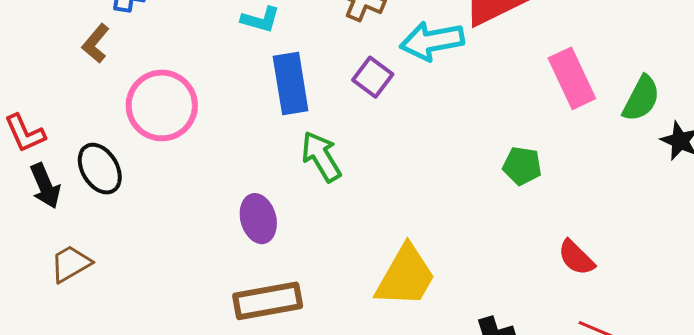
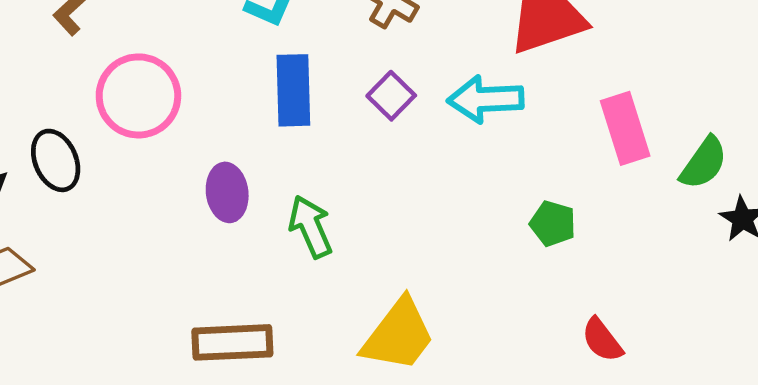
cyan arrow: (432, 41) -> (486, 99), moved
green arrow: (321, 157) -> (311, 227), moved
purple ellipse: (258, 219) -> (227, 192), moved

